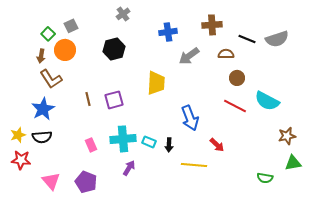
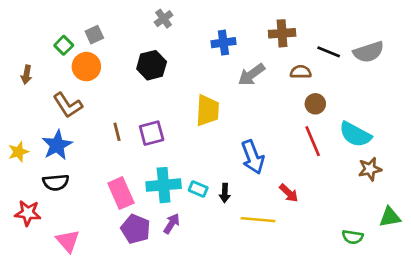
brown arrow: (41, 56) -> (26, 75), moved
red line: (235, 106) -> (313, 141), turned 40
yellow star: (18, 135) -> (18, 152), moved
brown star: (287, 136) -> (370, 169), moved
pink rectangle: (91, 145) -> (121, 193), size x1.6
purple pentagon: (86, 182) -> (136, 229), moved

